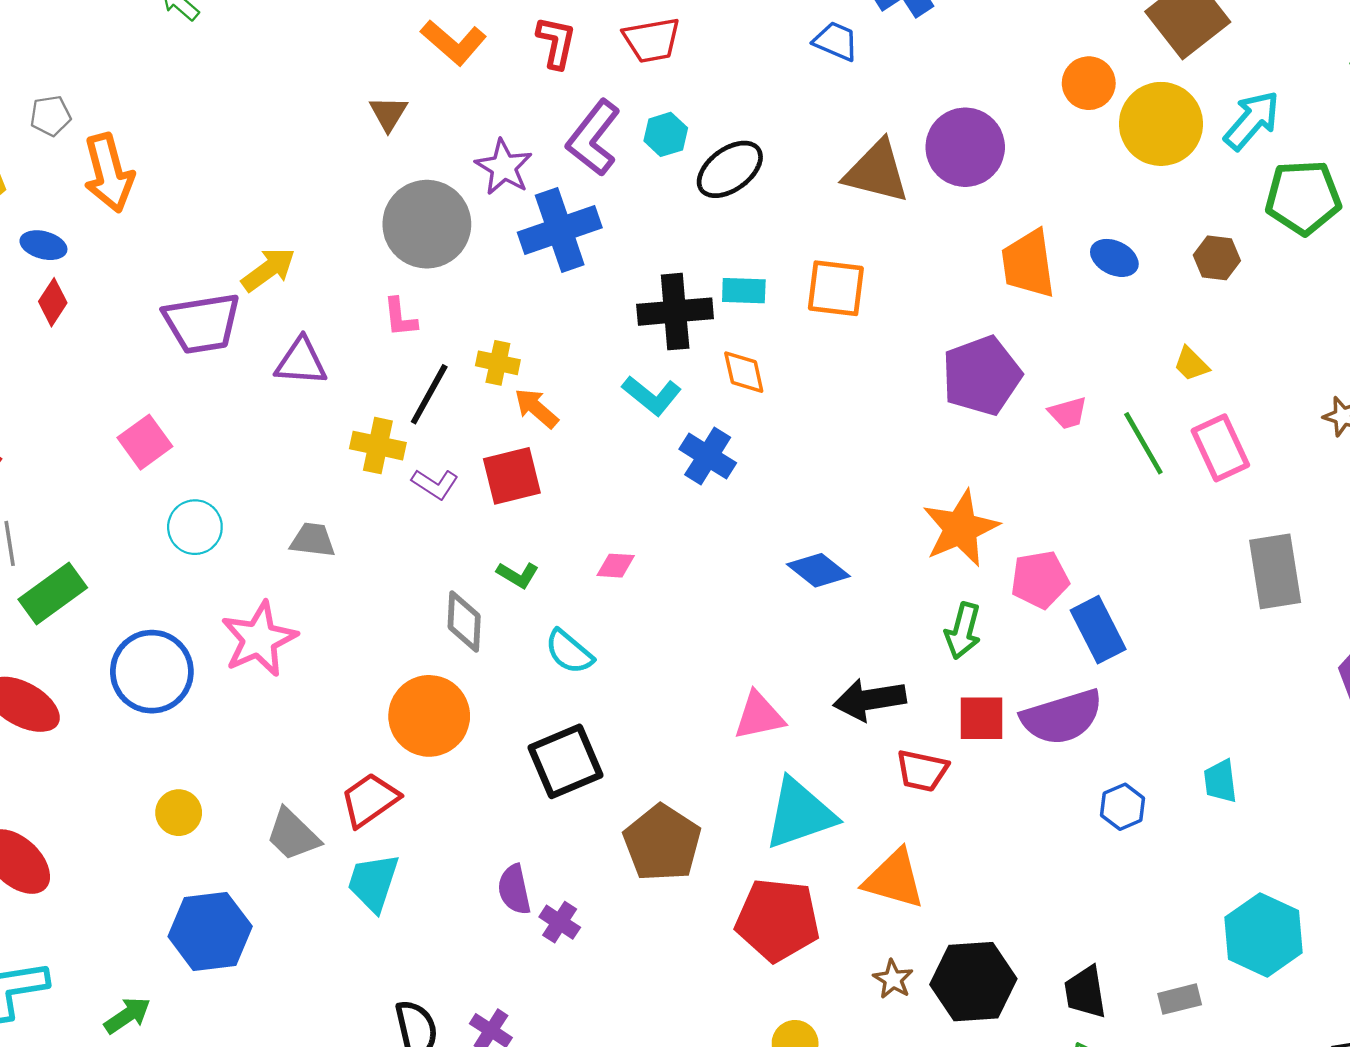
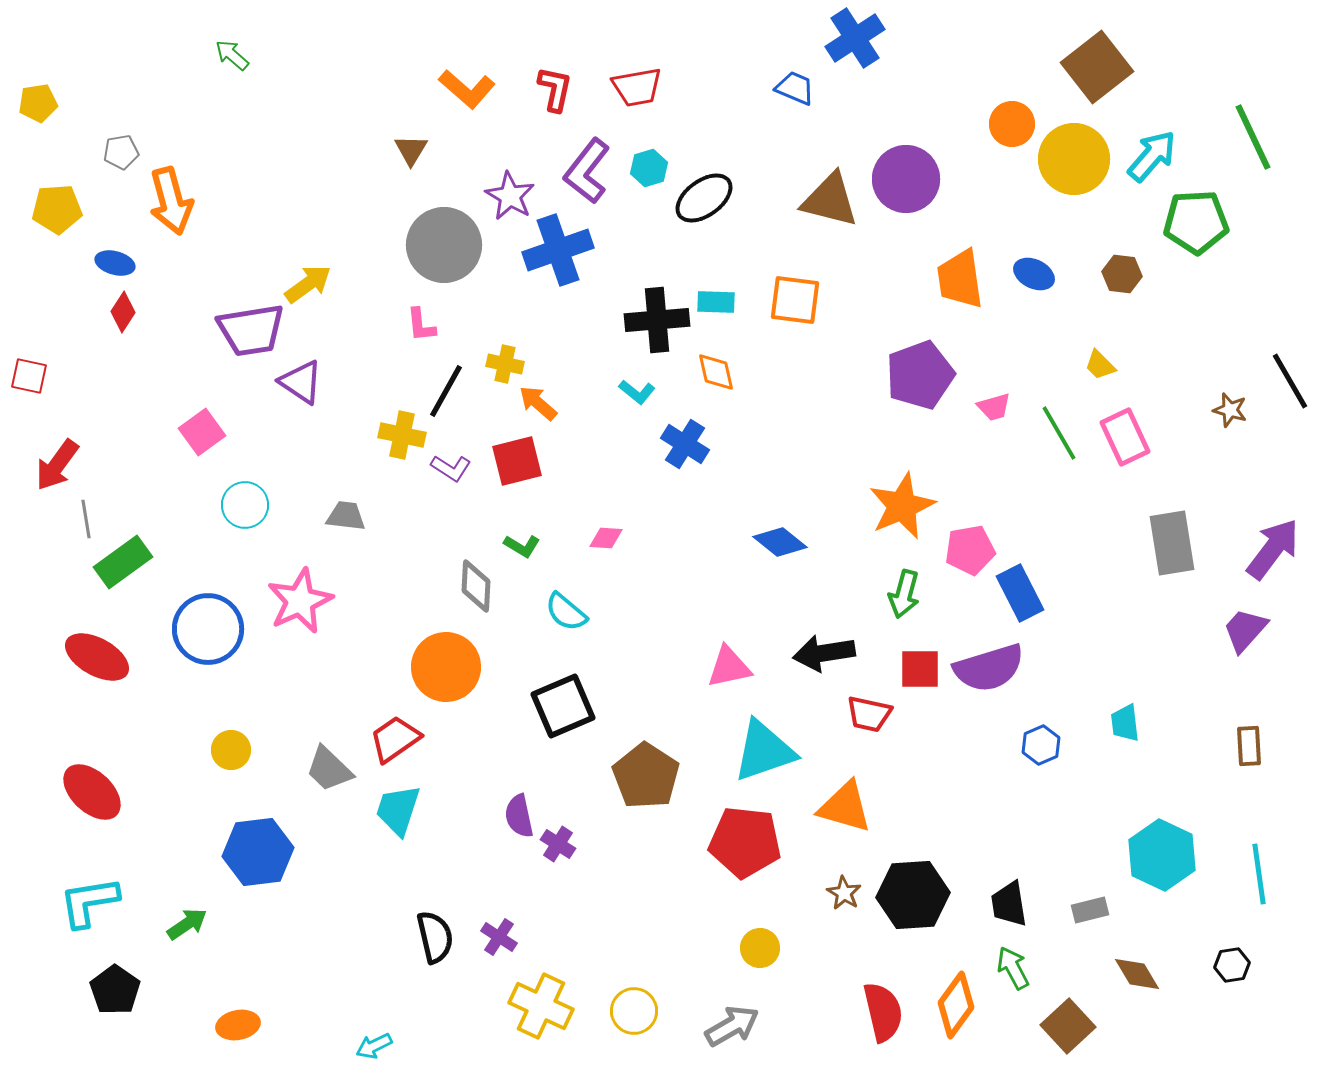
purple triangle: (301, 362) -> (301, 382), moved, turned 30
cyan L-shape: (652, 395) -> (637, 392), size x0.7

